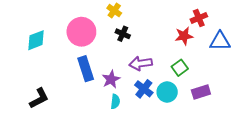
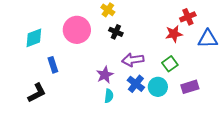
blue rectangle: (86, 69) -> (53, 65), moved, size x0.7

